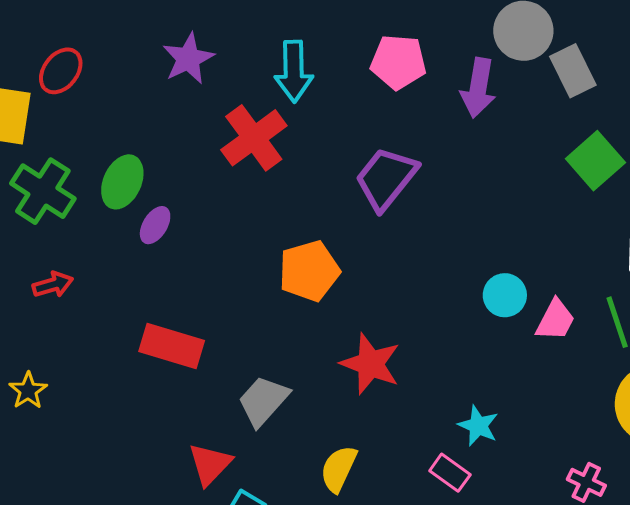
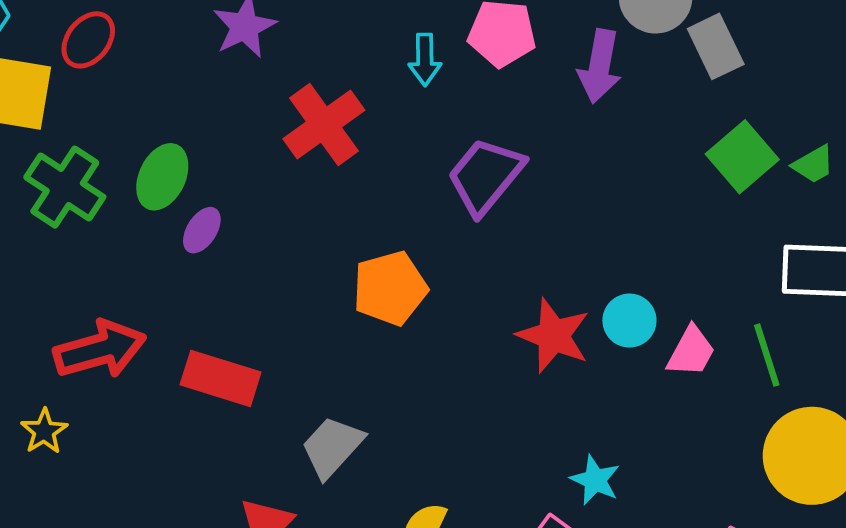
cyan arrow: (294, 71) -> (425, 60), moved, size x0.7
red arrow: (53, 285) -> (100, 349), moved, size x1.8
red star: (370, 364) -> (554, 336), moved

